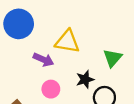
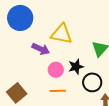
pink circle: (51, 89) -> (56, 70), moved

